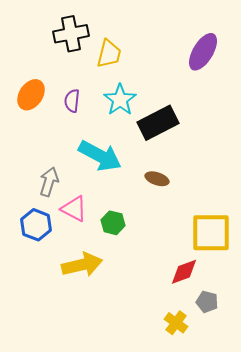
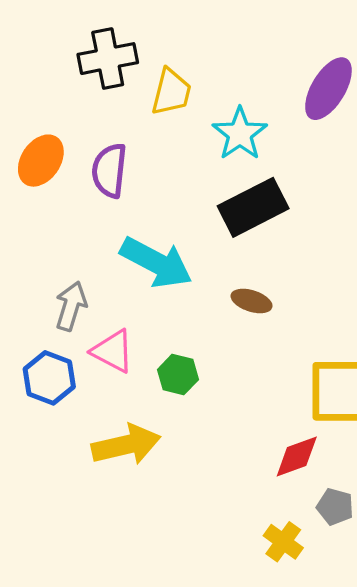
cyan star: (120, 100) -> (240, 134), moved
purple semicircle: (72, 101) -> (109, 171), size x1.4

